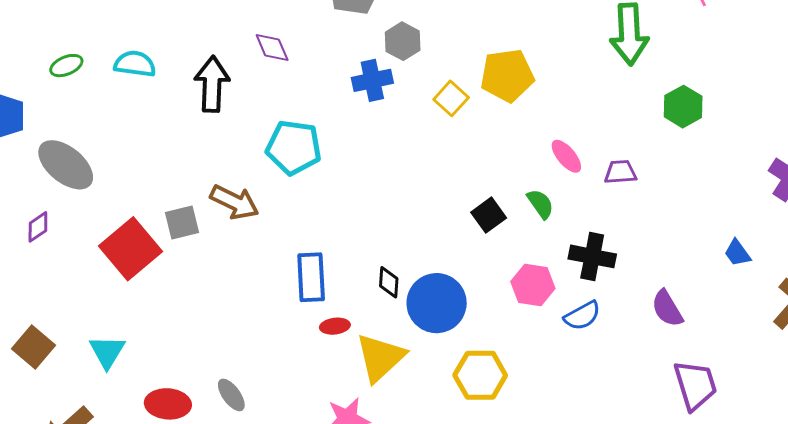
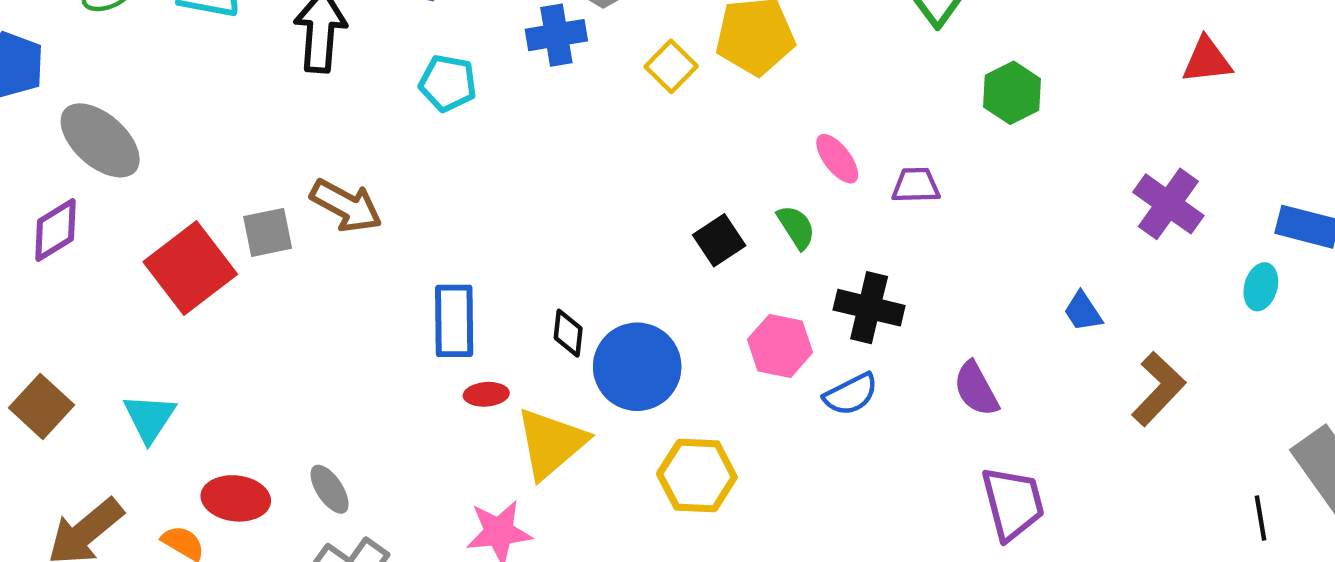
cyan pentagon: (294, 147) -> (448, 83), moved, size x0.7
purple diamond: (38, 227) -> (55, 230), size x1.4

